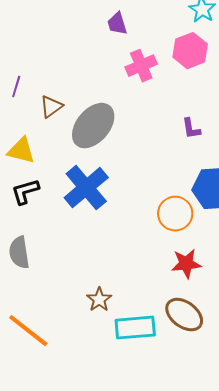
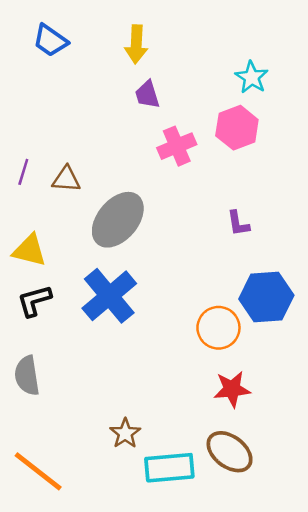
brown triangle: (51, 107) -> (66, 179), moved, turned 40

